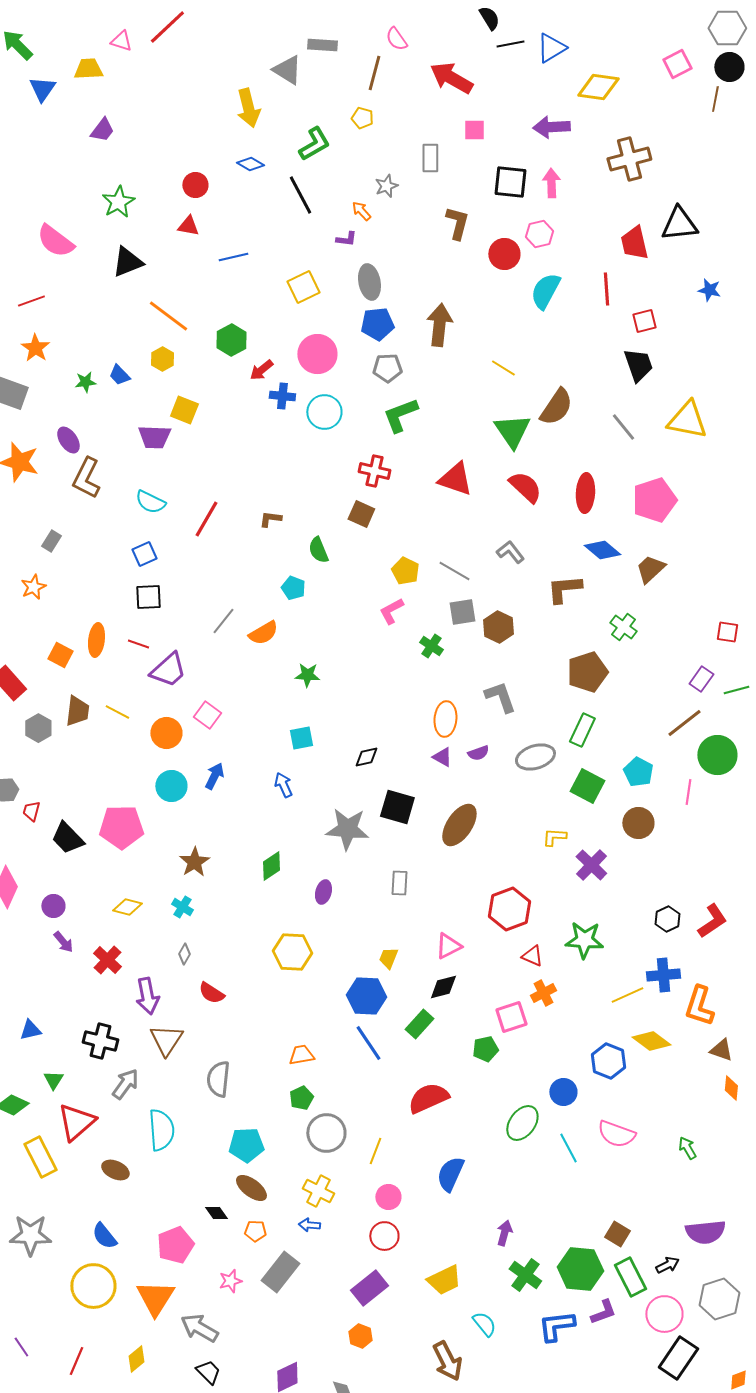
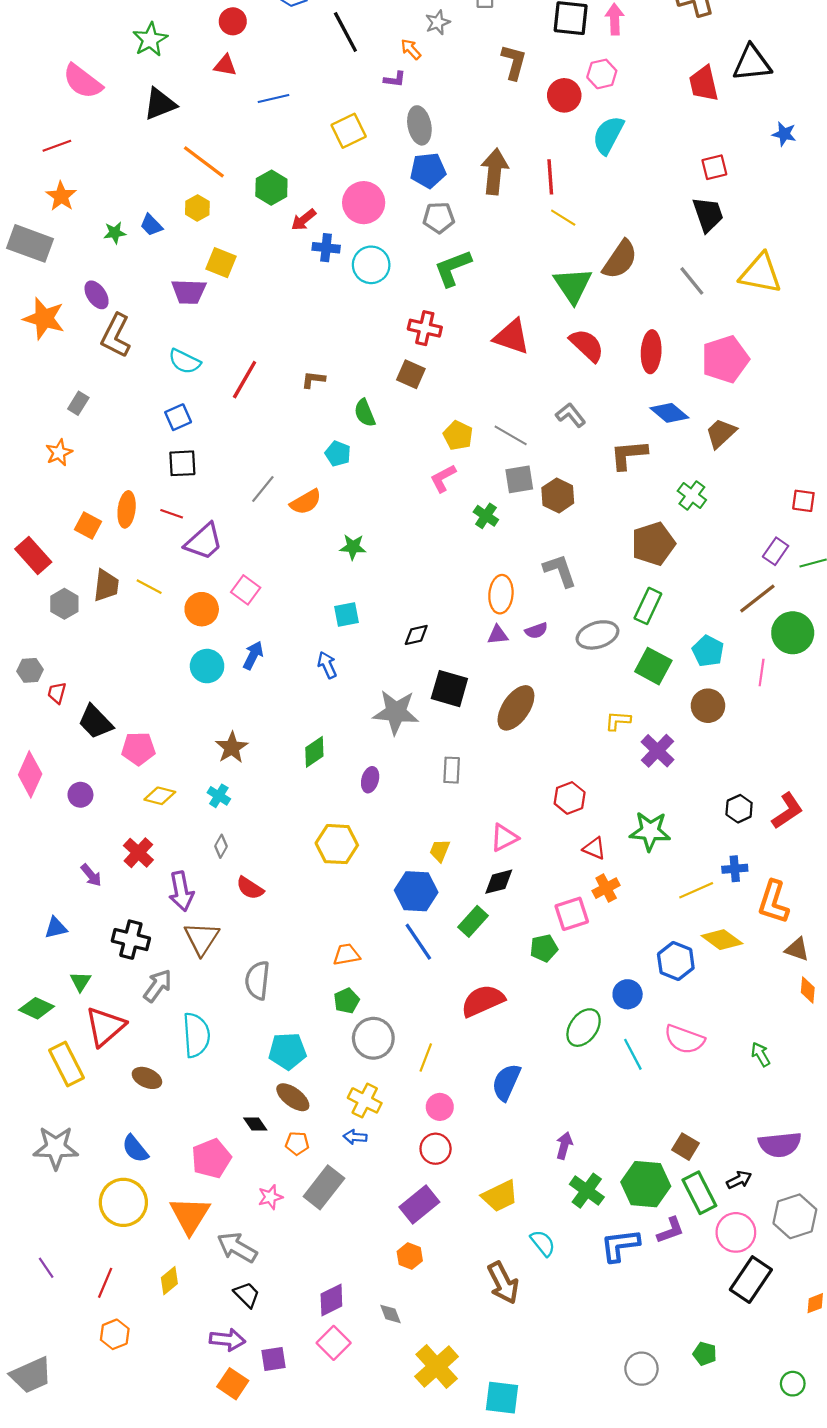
red line: (606, 289) -> (550, 177), moved
purple triangle: (442, 757) -> (498, 635), turned -35
pink pentagon: (121, 827) -> (138, 749), moved, size x0.7
red hexagon: (509, 909) -> (570, 798), size x0.7
purple arrow: (63, 942) -> (91, 875), moved
blue cross: (663, 975) -> (735, 869), size x0.7

